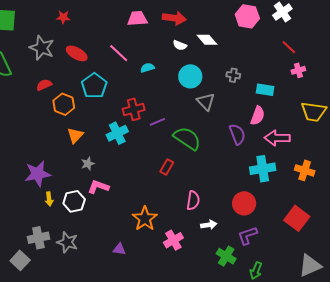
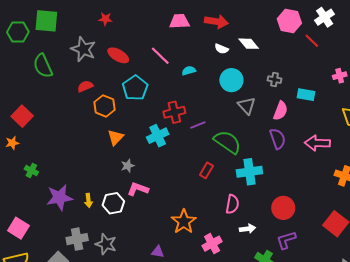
red line: (289, 47) -> (312, 41), moved
pink semicircle: (258, 116) -> (280, 111), moved
cyan cross: (263, 169) -> (249, 172), moved
purple star: (38, 174) -> (59, 197), moved

